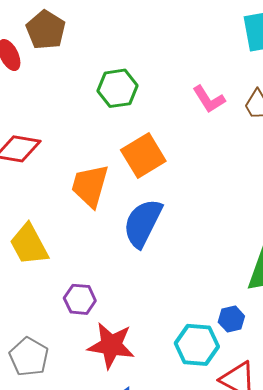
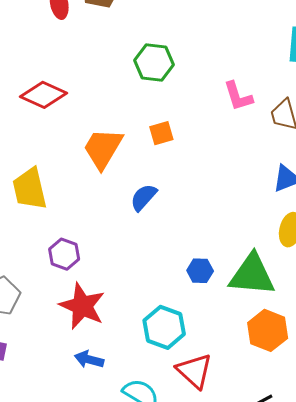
orange square: (143, 156) -> (161, 133), size x0.6
blue semicircle: (143, 223) -> (144, 197), size x0.6
blue hexagon: (231, 319) -> (200, 271), moved

